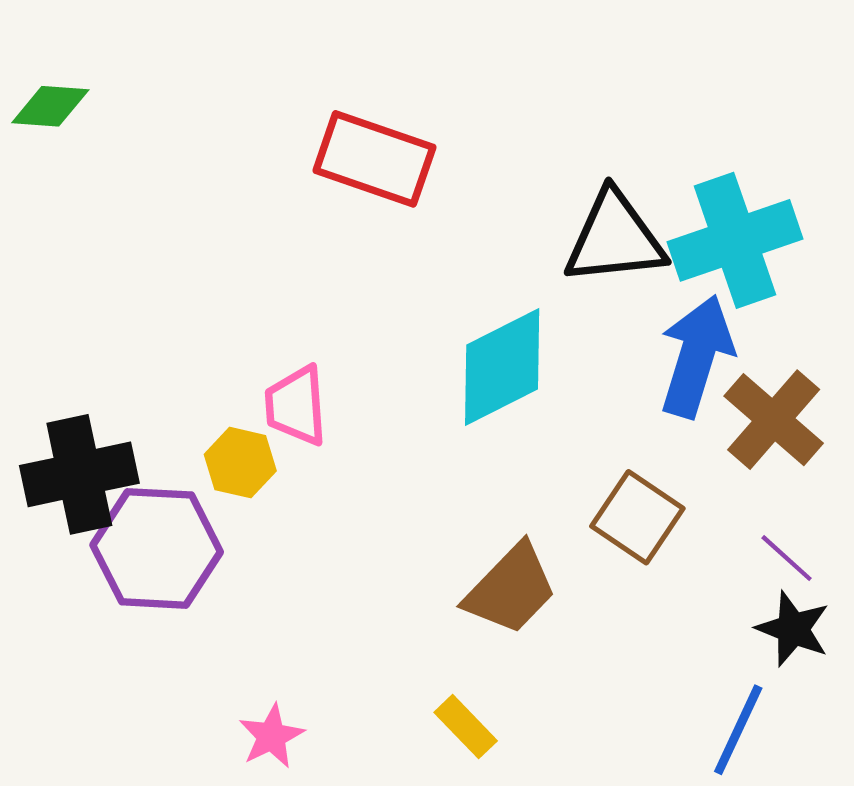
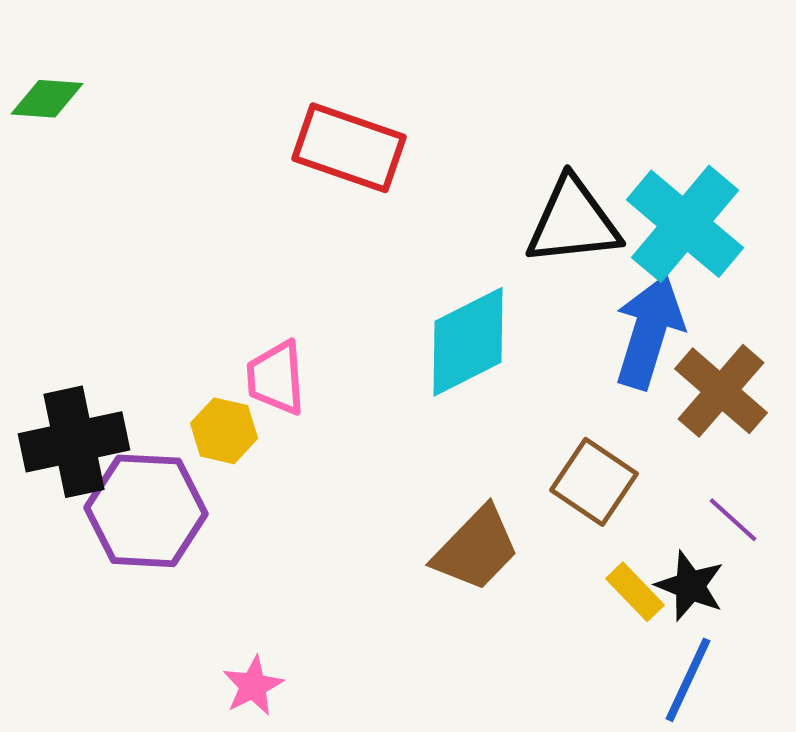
cyan cross: (735, 240) -> (685, 224), turned -31
black star: (793, 629) -> (690, 586), moved
yellow rectangle: (466, 727) -> (635, 592), moved

